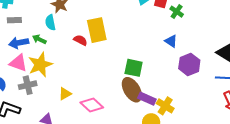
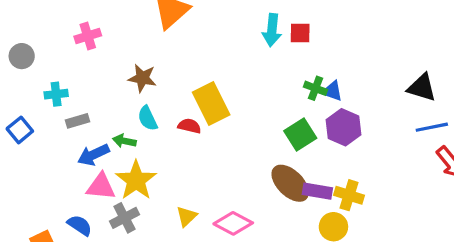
green cross: (177, 12) -> (315, 88), moved
cyan semicircle: (50, 22) -> (148, 118), moved
purple hexagon: (189, 64) -> (343, 127), moved
green square: (134, 68) -> (300, 134), moved, turned -30

